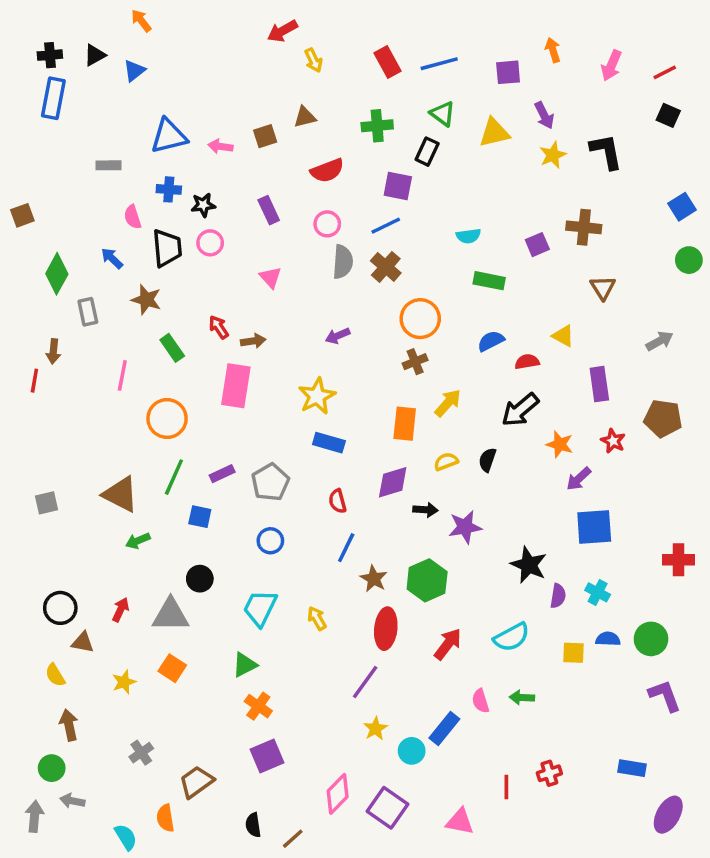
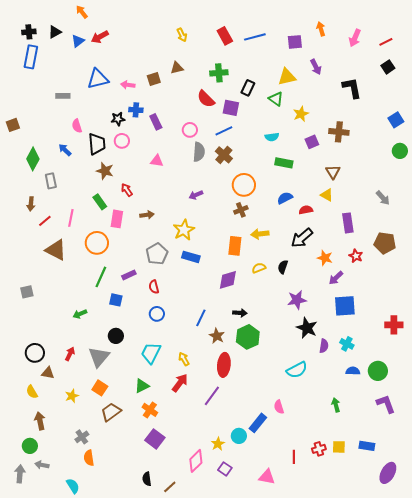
red arrow: (282, 31) -> (100, 37), moved
green triangle: (443, 114) -> (276, 99), moved
black square: (668, 115) -> (388, 67), turned 32
yellow star: (553, 155) -> (301, 114), moved
red semicircle: (327, 170) -> (206, 99), moved, turned 66
blue cross: (169, 189) -> (136, 110), moved
pink triangle: (270, 277) -> (157, 161), turned -40
brown triangle: (603, 288) -> (333, 172), moved
brown star: (146, 300) -> (105, 171), moved
brown arrow: (253, 341) -> (147, 215), moved
gray arrow: (660, 341) -> (383, 198), turned 77
red line: (34, 381) -> (45, 221), moved, turned 40
pink rectangle: (236, 386) -> (117, 219), moved, size x0.7
yellow arrow: (448, 403) -> (260, 234), turned -138
gray pentagon: (270, 482) -> (157, 254), moved
brown triangle: (121, 494) -> (56, 250), moved
red semicircle: (338, 501) -> (154, 287), moved
black arrow: (425, 510) -> (240, 313), moved
purple star: (465, 527) -> (297, 300), moved
gray triangle: (171, 615) -> (99, 357), turned -50
red arrow: (448, 644) -> (180, 383), moved
yellow square: (573, 653) -> (339, 447), moved
green arrow: (522, 697) -> (336, 405), moved, turned 72
yellow star: (375, 728) -> (218, 444), moved
purple square: (267, 756) -> (155, 439), turned -30
brown trapezoid: (196, 782) -> (111, 412), moved
purple square: (387, 808) -> (225, 469), size x0.6
orange semicircle: (165, 818) -> (89, 458), moved

